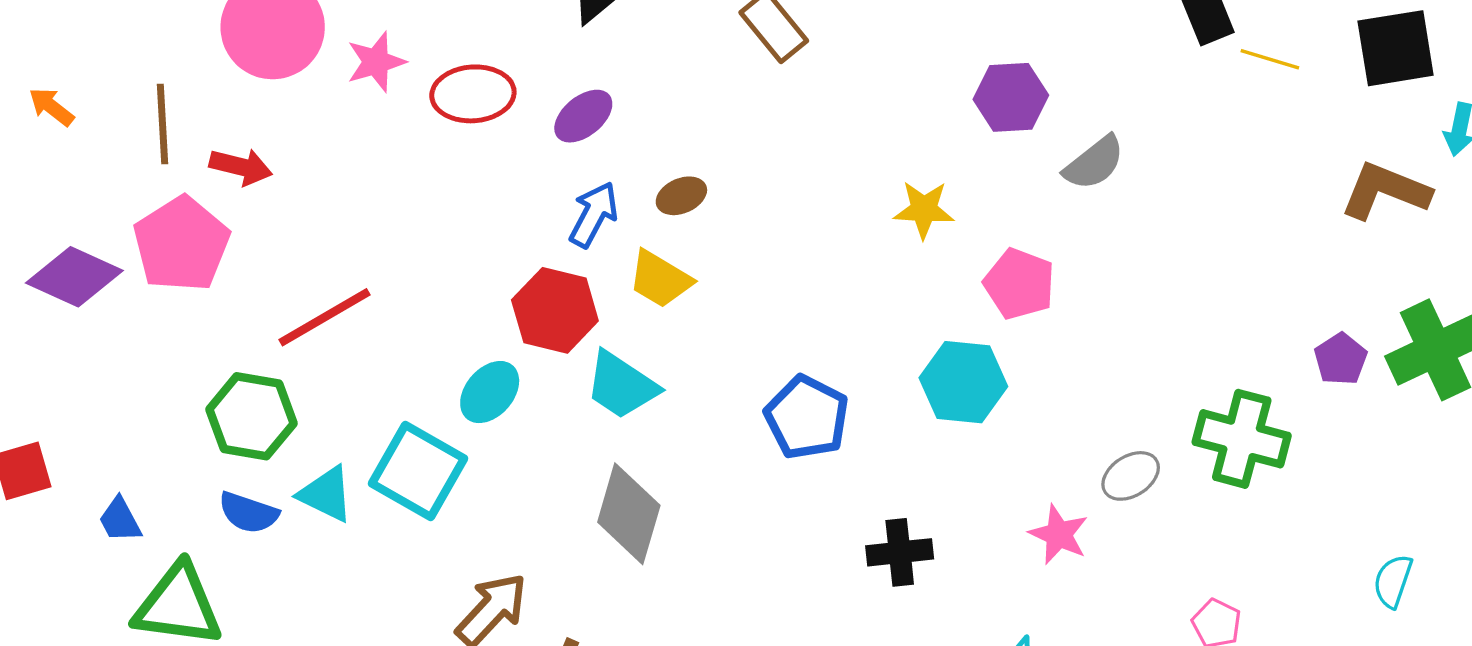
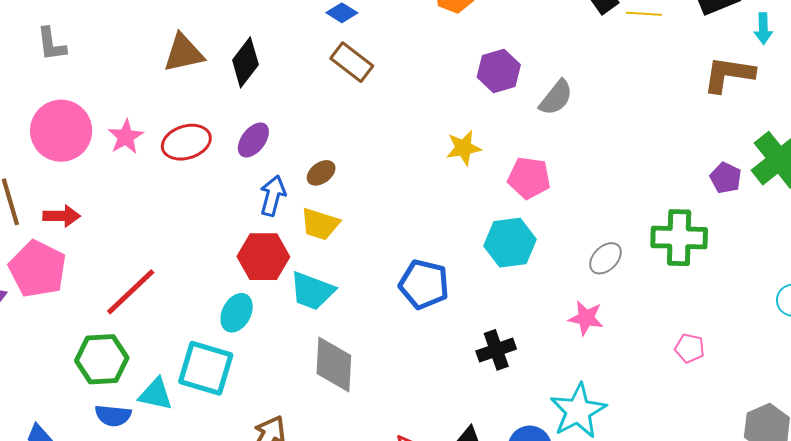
gray ellipse: (1131, 476) -> (605, 258), moved

